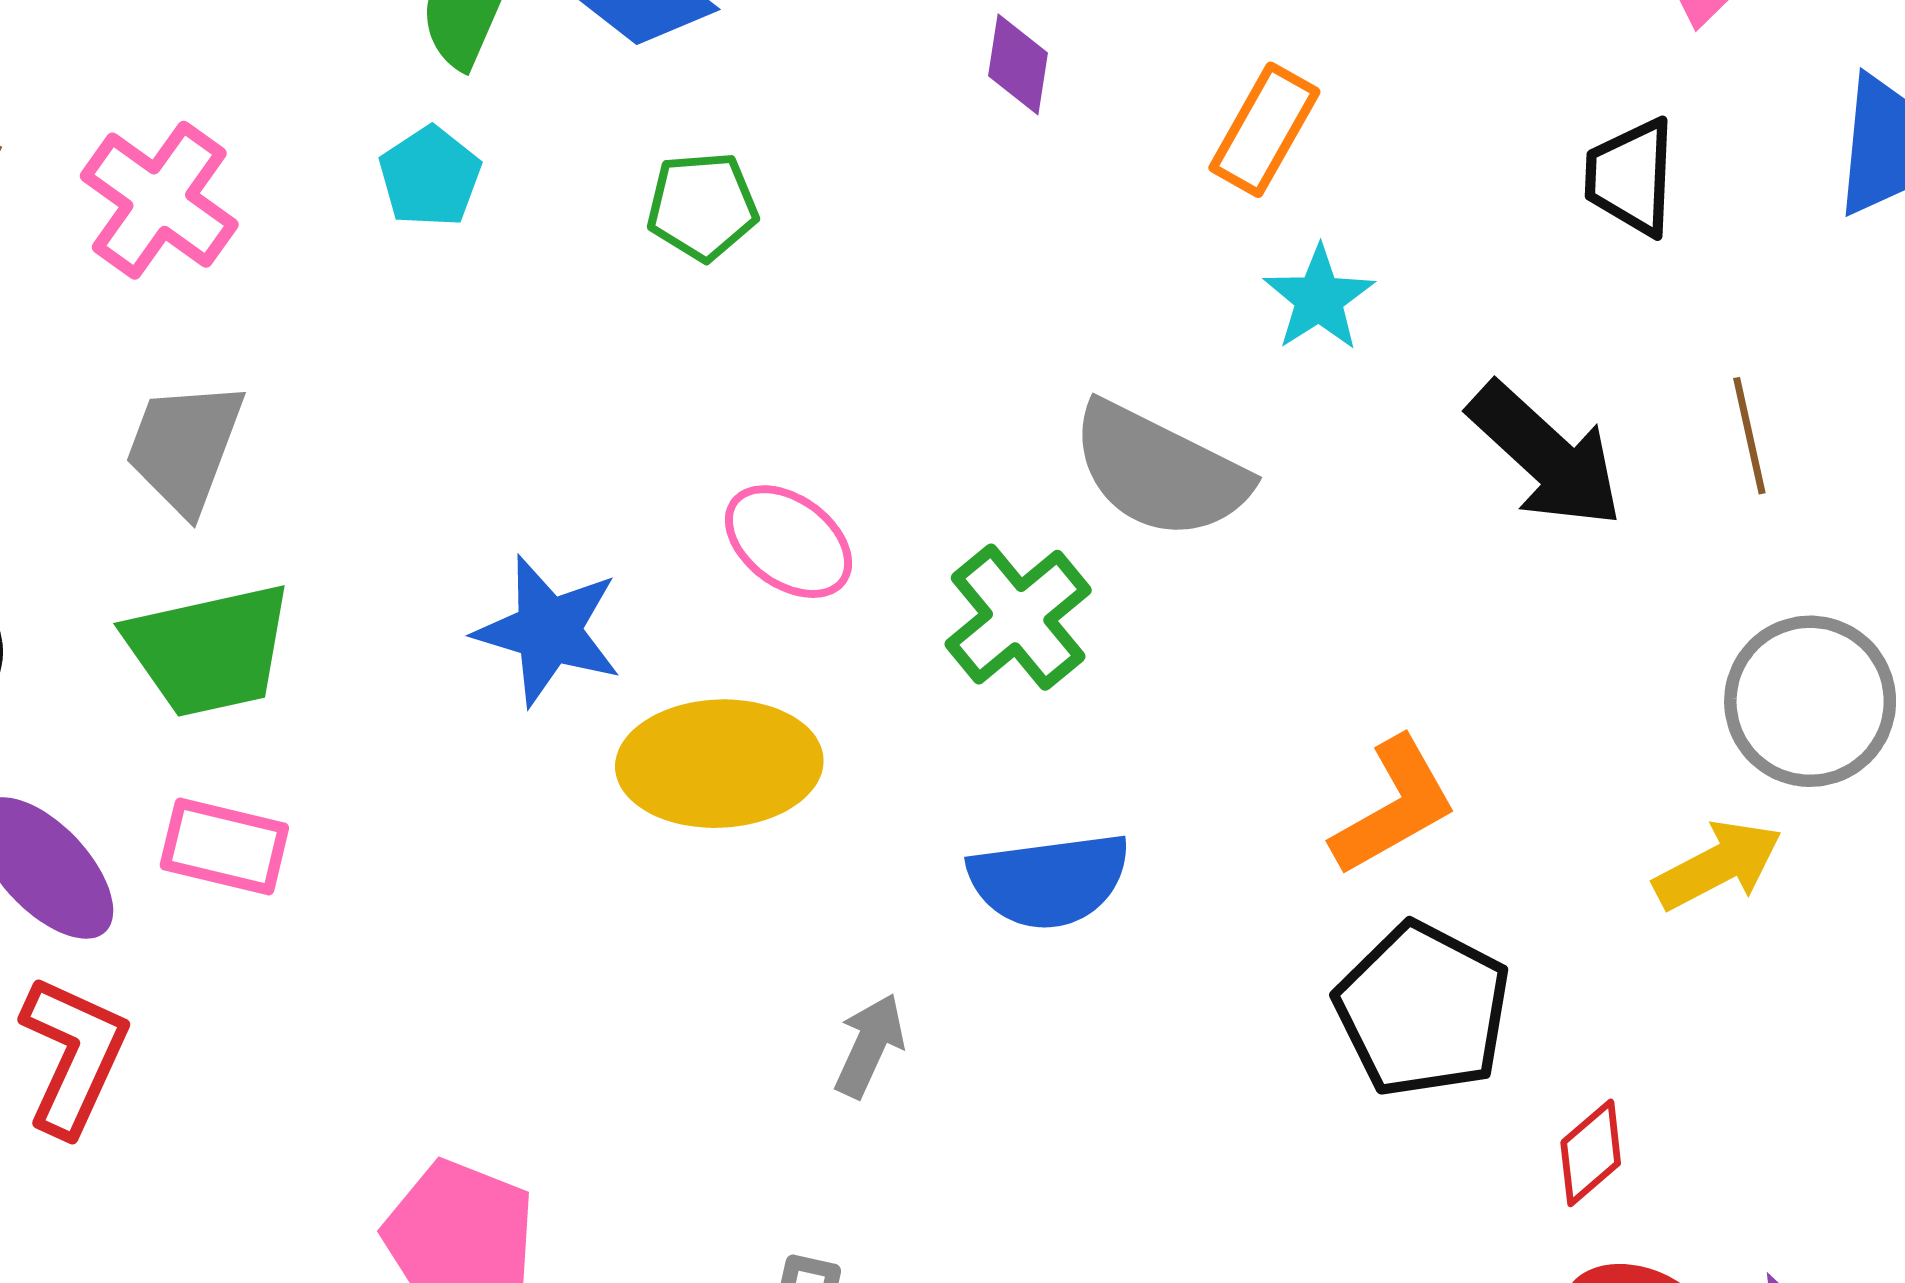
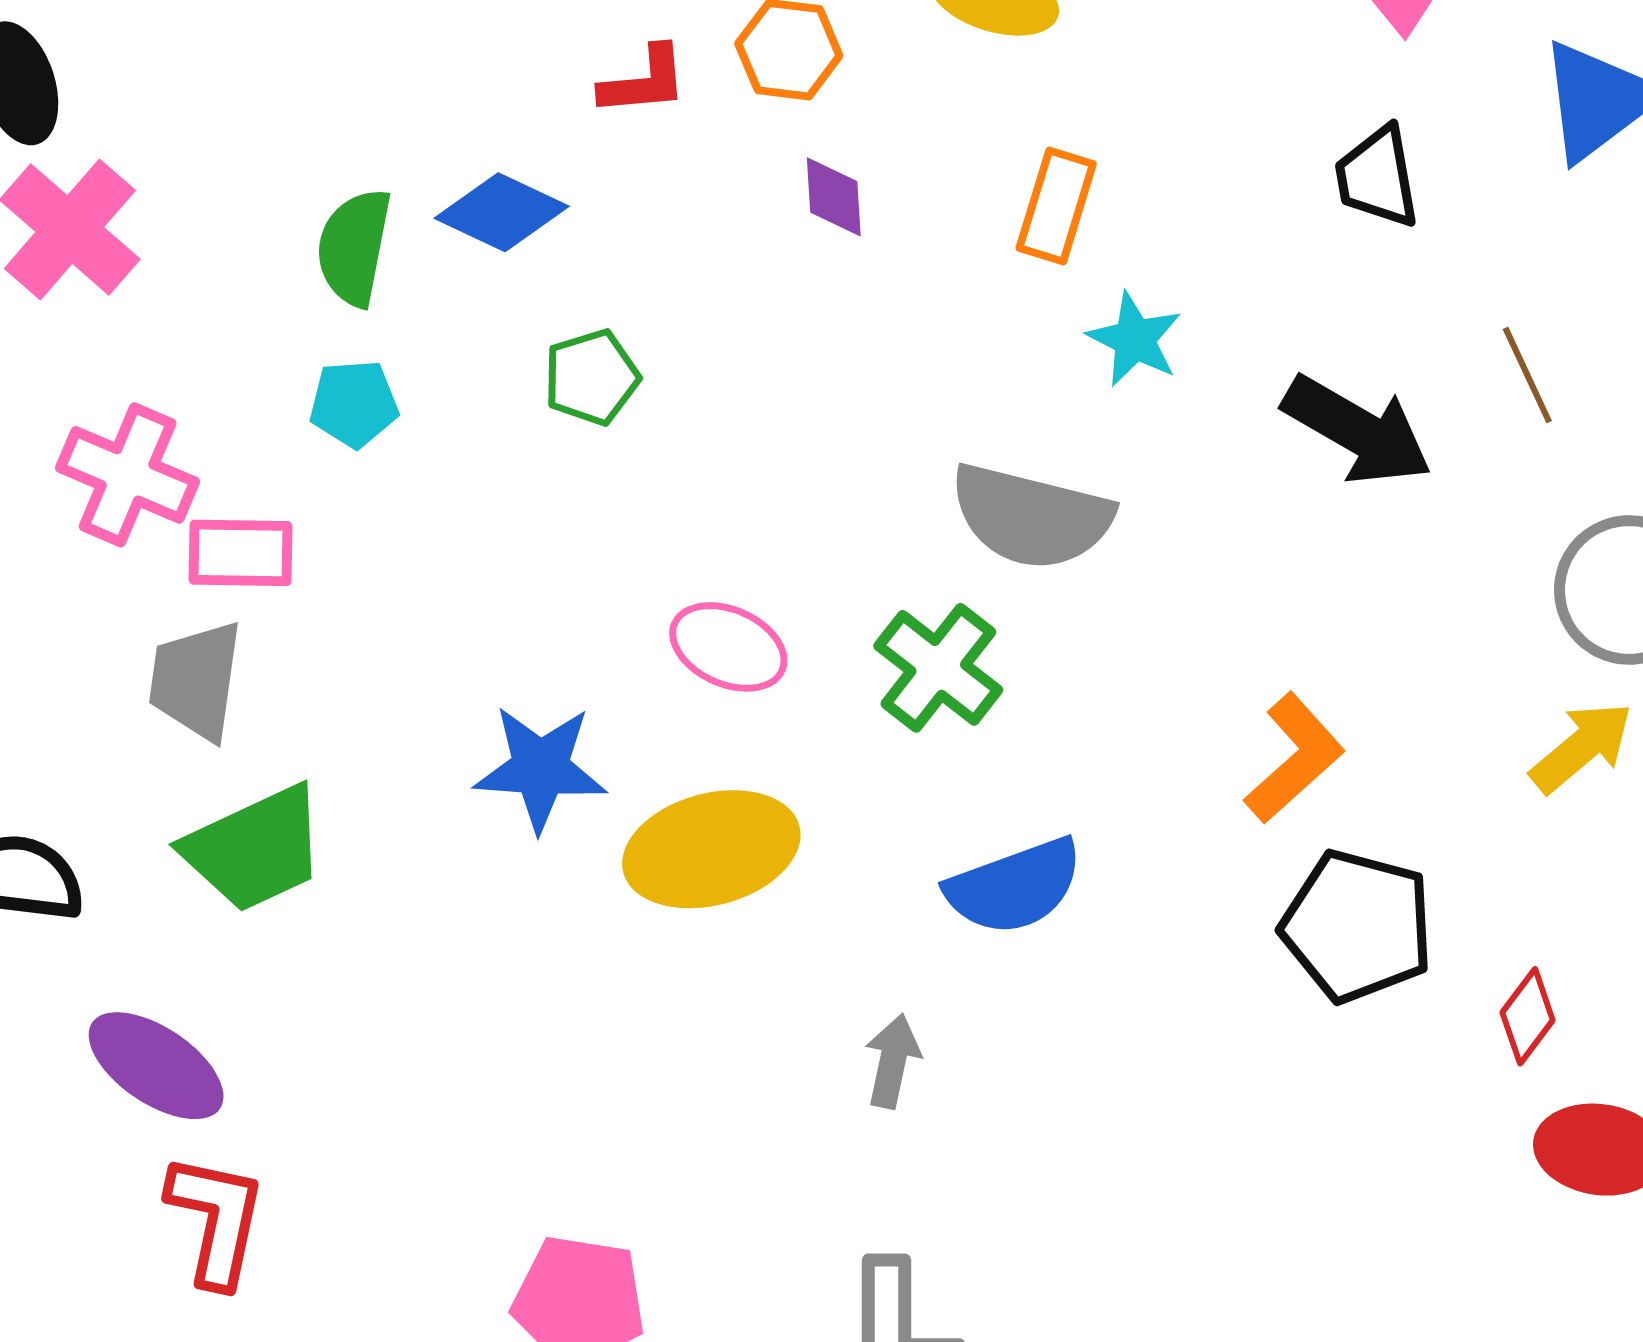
cyan pentagon: (430, 177) -> (354, 404), turned -30
pink rectangle: (224, 846) -> (241, 553), moved

